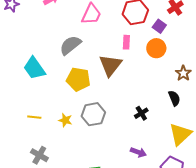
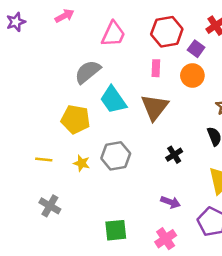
brown triangle: (110, 65) -> (155, 107), moved
cyan trapezoid: (34, 68) -> (113, 100), moved
yellow pentagon: (78, 79) -> (76, 119), moved

